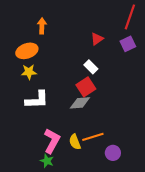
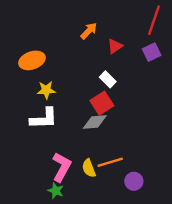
orange arrow: (42, 26) -> (89, 31), moved, turned 42
yellow star: (29, 72) -> (46, 90), moved

